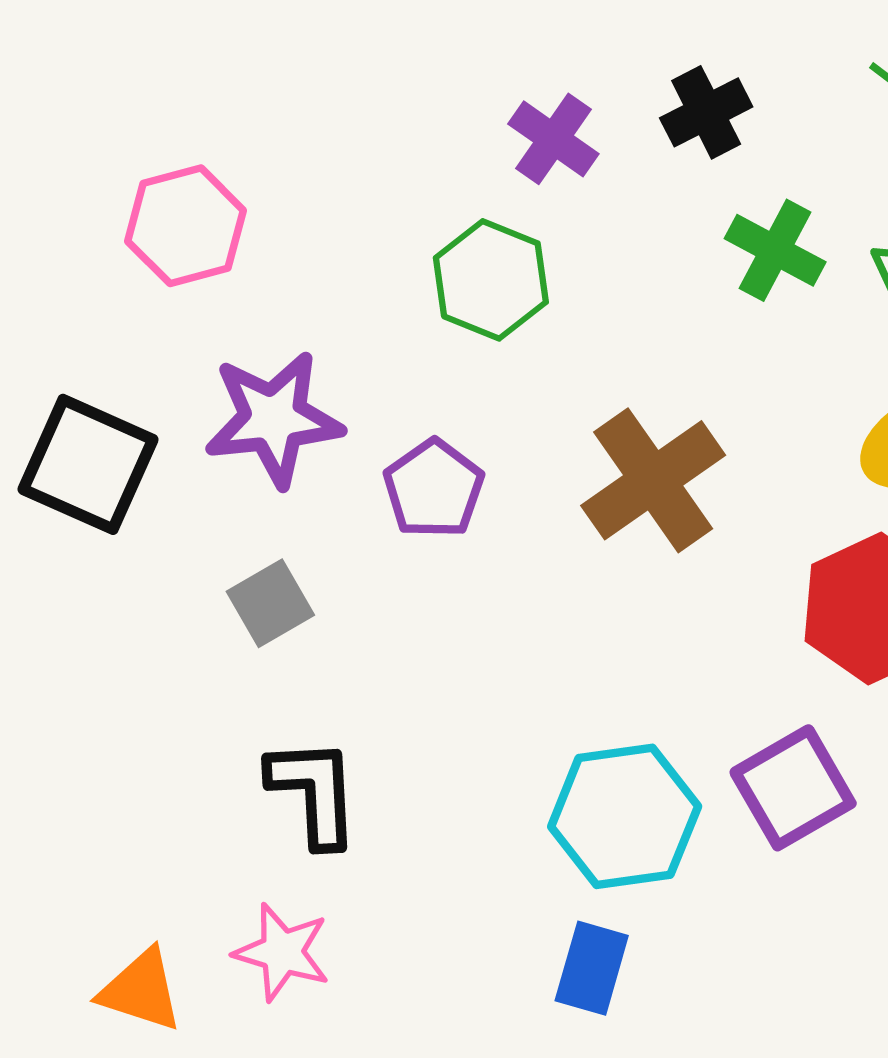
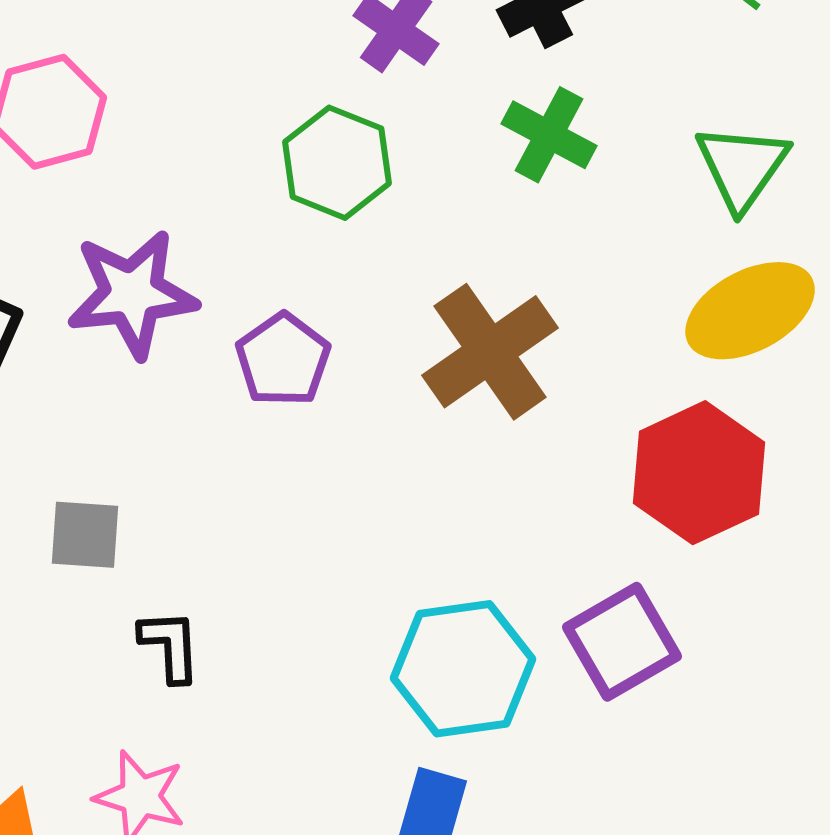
green cross: (775, 250) -> (549, 135), moved
gray square: (270, 603) -> (85, 535), moved, turned 34
black L-shape: (314, 792) -> (170, 646), size x0.7

